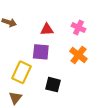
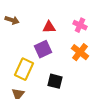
purple square: (41, 52) -> (43, 49), turned -30

